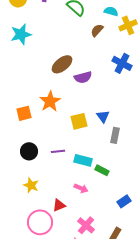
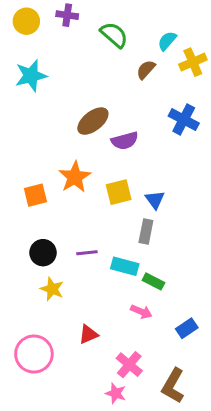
cyan semicircle: (111, 11) -> (167, 41), turned -64
yellow square: (79, 121) -> (119, 192), moved
gray rectangle: (115, 135) -> (146, 231), moved
yellow star: (31, 185) -> (52, 289), moved
pink arrow: (81, 188) -> (141, 312), moved
pink circle: (40, 222) -> (34, 354), moved

